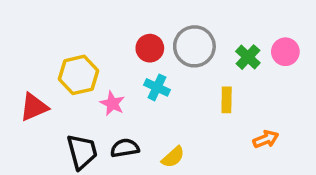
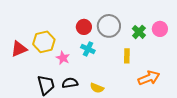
red triangle: (34, 107) -> (19, 49), moved
orange arrow: (266, 139) -> (149, 78), size x1.5
yellow semicircle: (173, 157) -> (97, 88), turned 64

